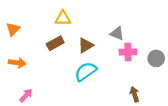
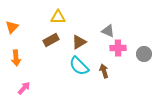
orange arrow: (17, 63) -> (16, 58), turned 77
cyan semicircle: (86, 71) -> (79, 66), turned -100
brown arrow: (134, 94) -> (104, 71), moved

